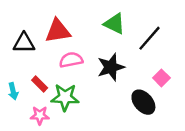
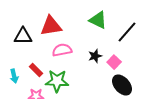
black star: (111, 67) -> (95, 56), size x0.6
pink square: (161, 78) -> (114, 62), moved

